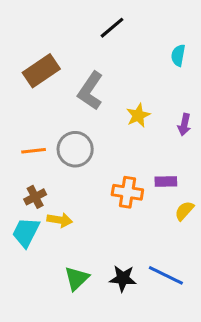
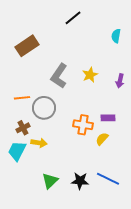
gray L-shape: (91, 91) -> (59, 76), moved
gray circle: (75, 149) -> (44, 108), moved
yellow semicircle: (184, 211) -> (102, 139), moved

